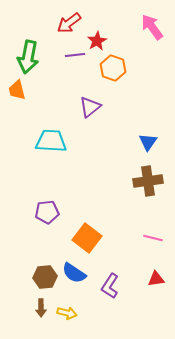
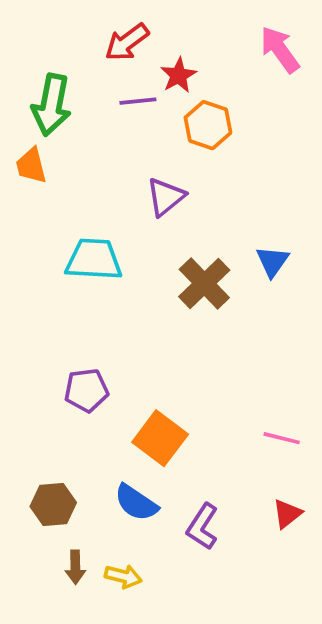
brown cross: (148, 181) -> (204, 283), moved, turned -36
brown hexagon: (45, 277) -> (53, 504), moved
red triangle: (156, 279) -> (287, 514), turned -30

